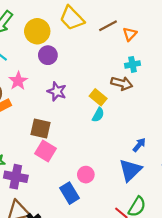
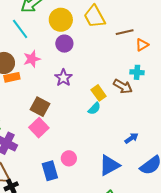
blue arrow: (139, 145) -> (131, 138), moved

